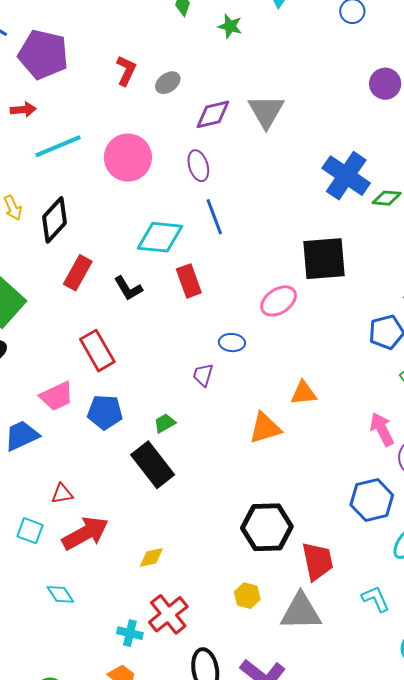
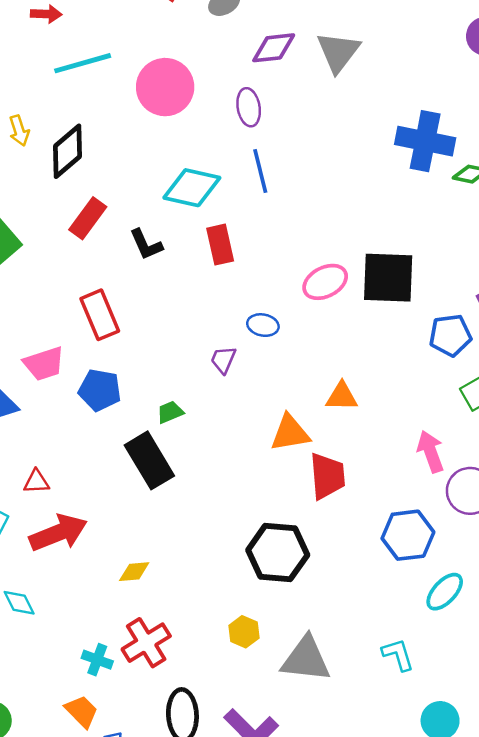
blue cross: (346, 176) -> (425, 141), turned -30
black square: (324, 259) -> (388, 278), moved
red trapezoid: (317, 561) -> (327, 476), moved

